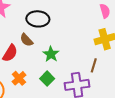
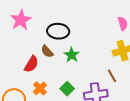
green star: (51, 54) -> (72, 55), moved
brown line: (94, 65) -> (112, 76), turned -48

